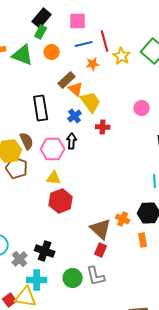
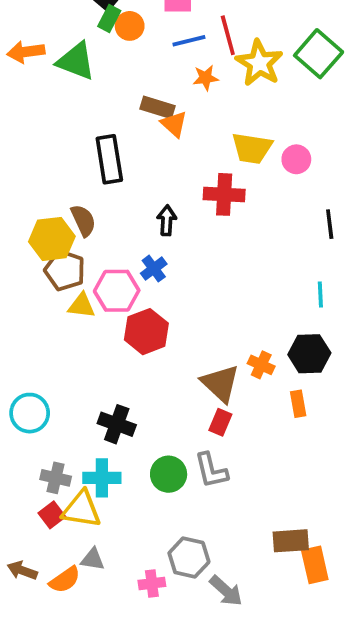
orange circle: (52, 52) -> (130, 26), moved
yellow star: (122, 56) -> (259, 63), size x1.4
brown rectangle: (67, 80) -> (157, 107), turned 60
yellow trapezoid: (91, 102) -> (252, 148), moved, turned 135
blue cross: (75, 116) -> (154, 269), moved
red cross: (103, 127) -> (224, 194), size x1.5
pink hexagon: (53, 149) -> (117, 291), moved
yellow triangle: (54, 178) -> (81, 306), moved
gray cross: (20, 259) -> (56, 478), moved, turned -35

